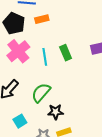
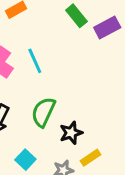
green rectangle: (66, 53) -> (76, 16), moved

